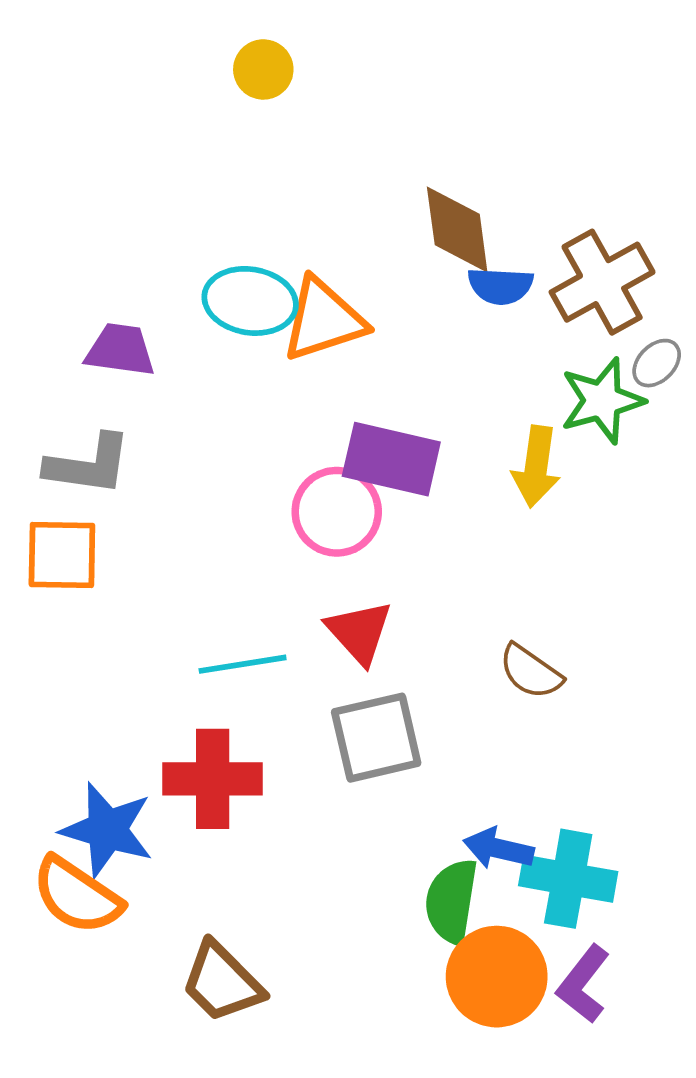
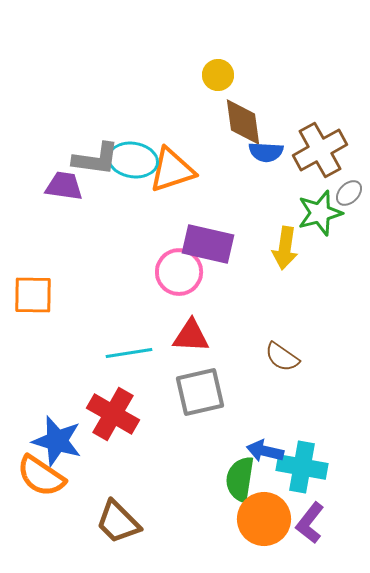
yellow circle: (263, 69) -> (218, 75), moved
gray L-shape: (88, 465) -> (96, 159), moved
red triangle: (359, 632) -> (191, 336), turned -45
red cross: (213, 779) -> (113, 414), turned 30

